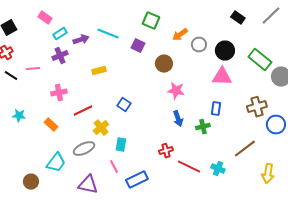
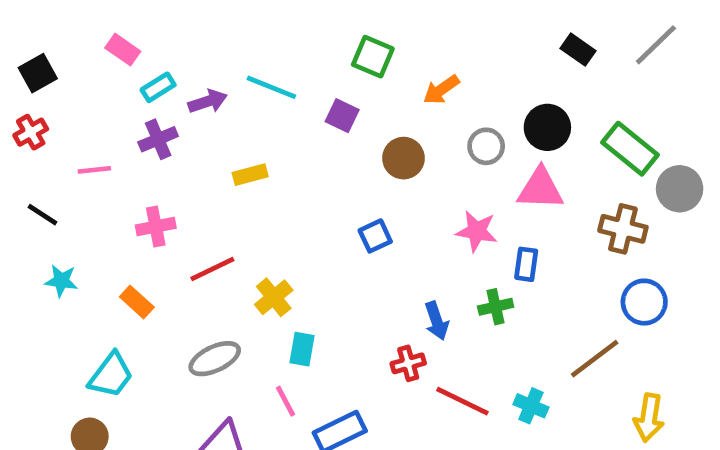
gray circle: (199, 45) -> (486, 146), moved
black line: (11, 76) -> (42, 215), moved
pink star: (176, 91) -> (477, 231), moved
blue square: (124, 105) -> (375, 236), moved, turned 32
brown cross: (257, 107) -> (623, 229), moved, turned 30
blue arrow: (178, 119) -> (437, 321), moved
blue circle: (276, 125) -> (644, 302), moved
yellow cross: (101, 128) -> (274, 297), moved
cyan trapezoid: (56, 163) -> (111, 375), moved

